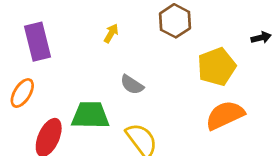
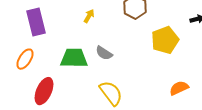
green trapezoid: (90, 115) -> (74, 58), moved
orange semicircle: (225, 115) -> (179, 88), moved, size x0.7

